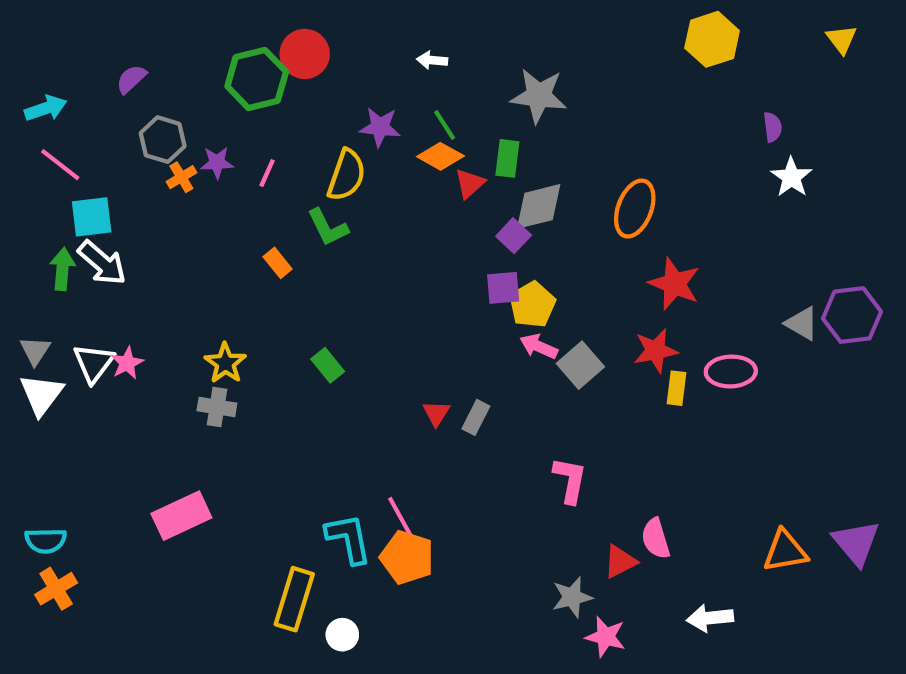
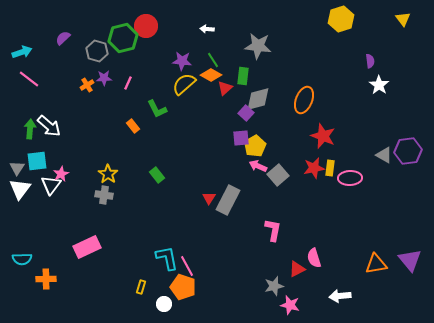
gray hexagon: (163, 140) -> (97, 51), moved
yellow semicircle: (346, 175) -> (184, 84), moved, turned -150
cyan square: (92, 217) -> (37, 161), moved
white triangle: (94, 363) -> (51, 185), moved
yellow rectangle: (677, 388) -> (330, 168), moved
gray rectangle: (476, 417) -> (228, 200), size x1.8
pink line: (401, 518) -> (187, 266), moved
orange pentagon: (407, 557) -> (183, 287), moved
orange cross: (56, 589) -> (46, 279), moved, turned 30
yellow rectangle: (294, 599) -> (141, 287), size x0.5

